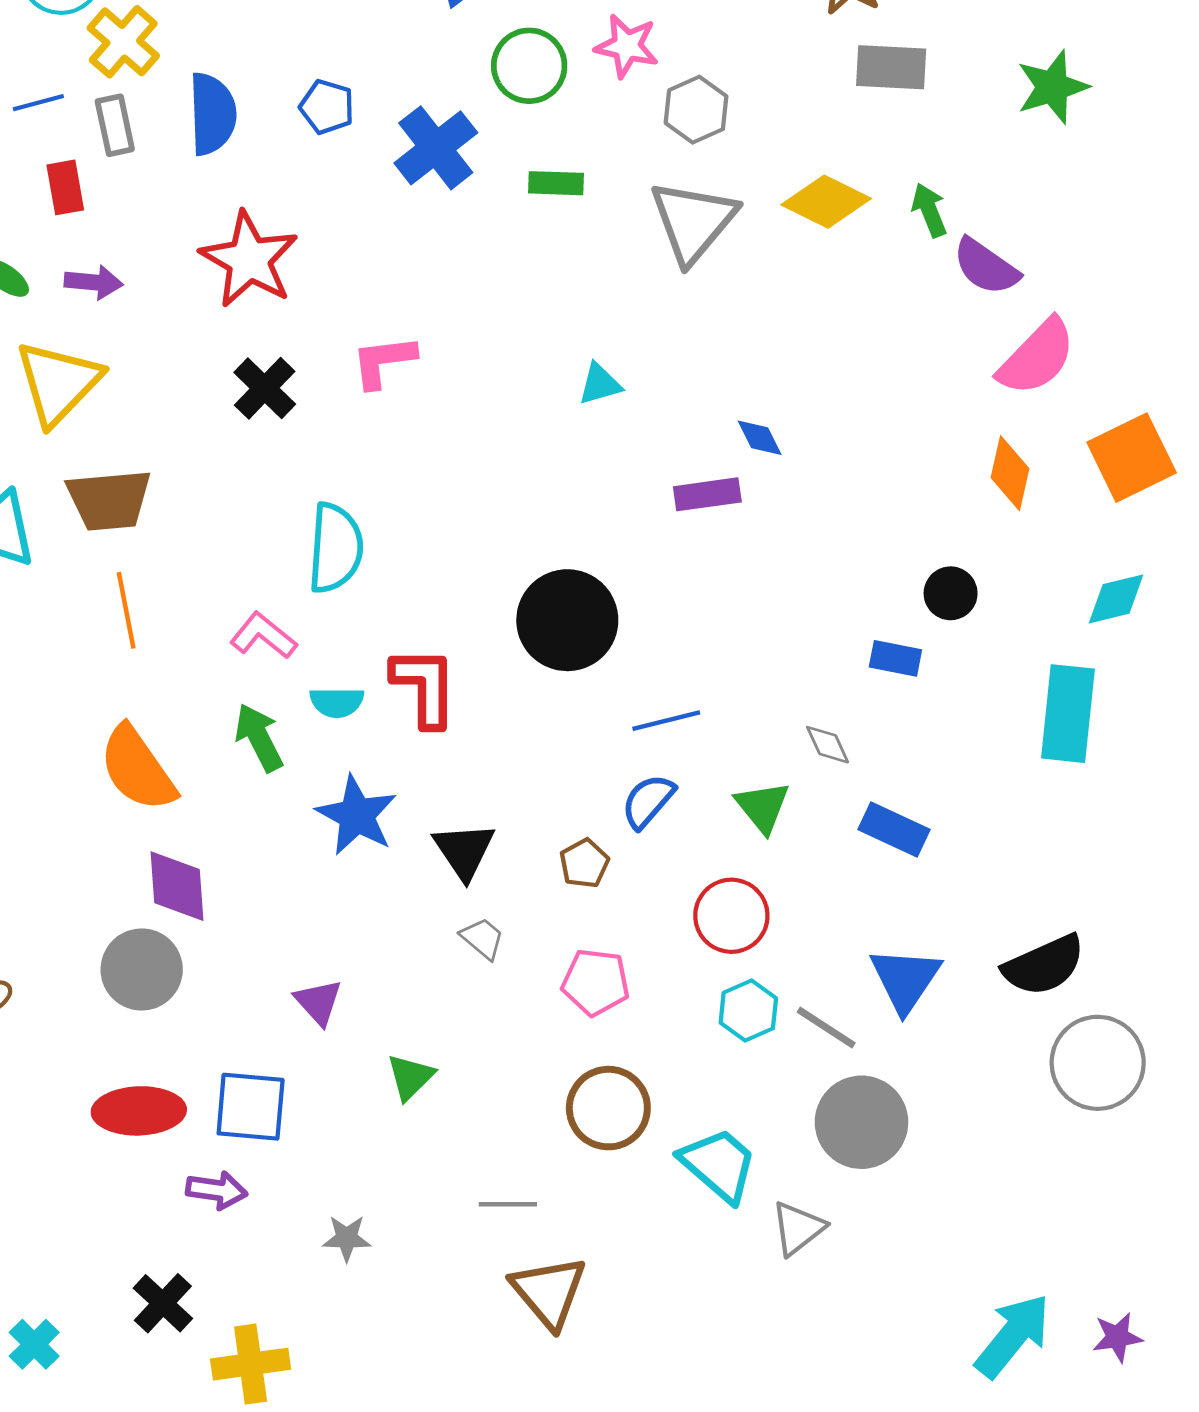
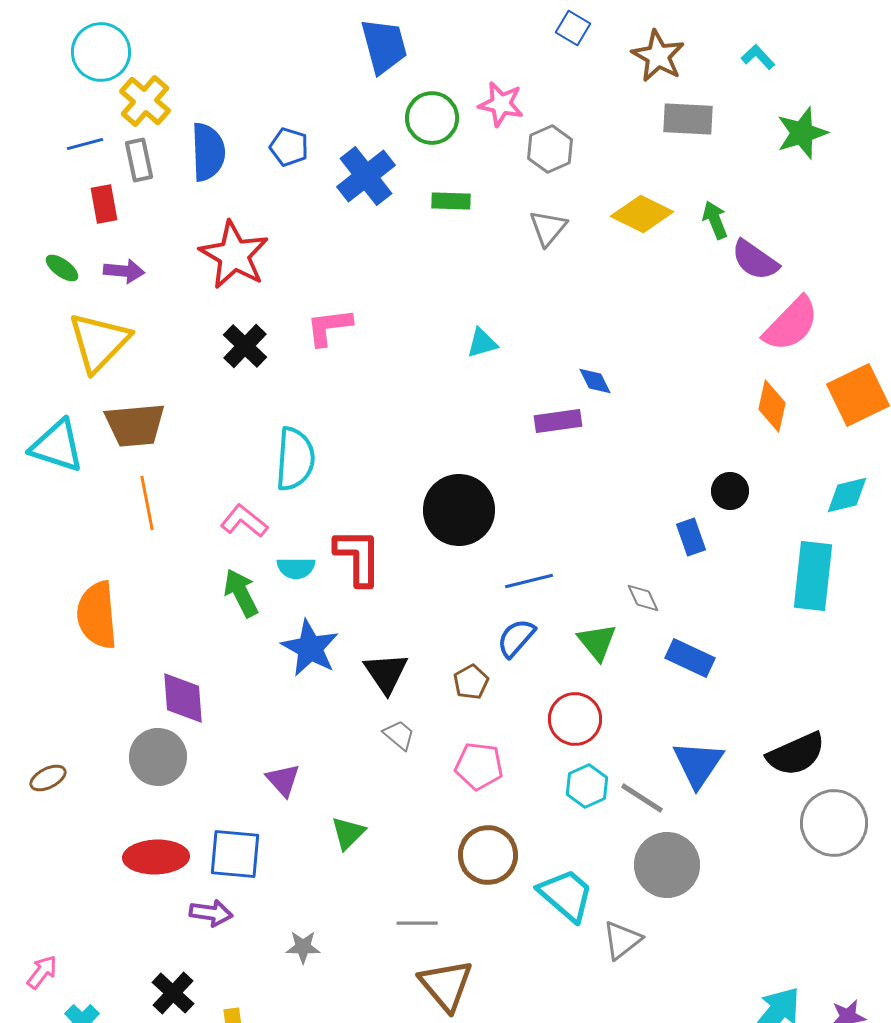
gray triangle: (693, 221) -> (548, 228), size x0.6
blue rectangle: (895, 658) -> (691, 537), turned 60
orange semicircle: (137, 769) -> (97, 615), moved, turned 30

